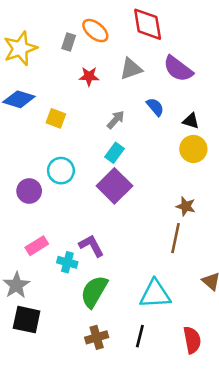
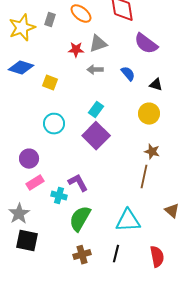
gray rectangle: (69, 42) -> (50, 20), moved
gray triangle: (131, 69) -> (98, 44), moved
gray arrow: (116, 120) -> (95, 70), moved, turned -133
yellow circle: (193, 149) -> (149, 114), moved
purple circle: (29, 191) -> (29, 159), moved

